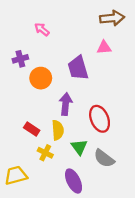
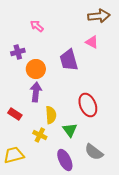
pink triangle: (104, 48) -> (92, 42), turned 32
purple arrow: (66, 104) -> (36, 92), moved
red rectangle: (32, 129) -> (15, 114), moved
gray semicircle: (104, 158) -> (94, 152), moved

